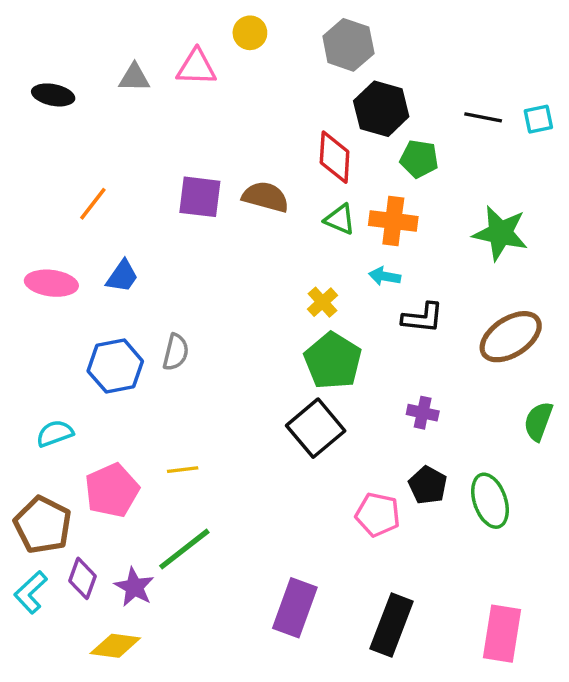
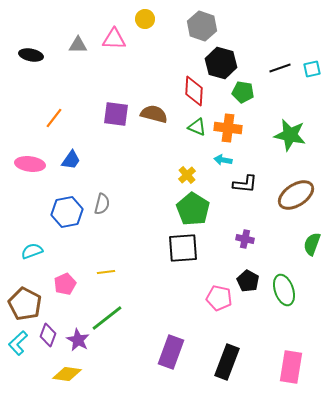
black line: (483, 117) -> (280, 68), turned -30
black square: (316, 428) -> (183, 248), turned 36
pink pentagon: (112, 490) -> (65, 284), size x0.7

